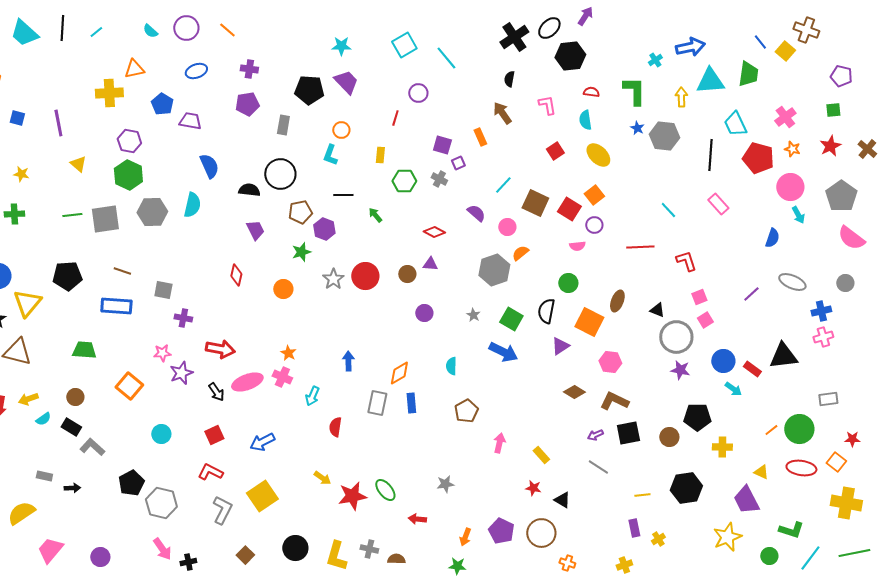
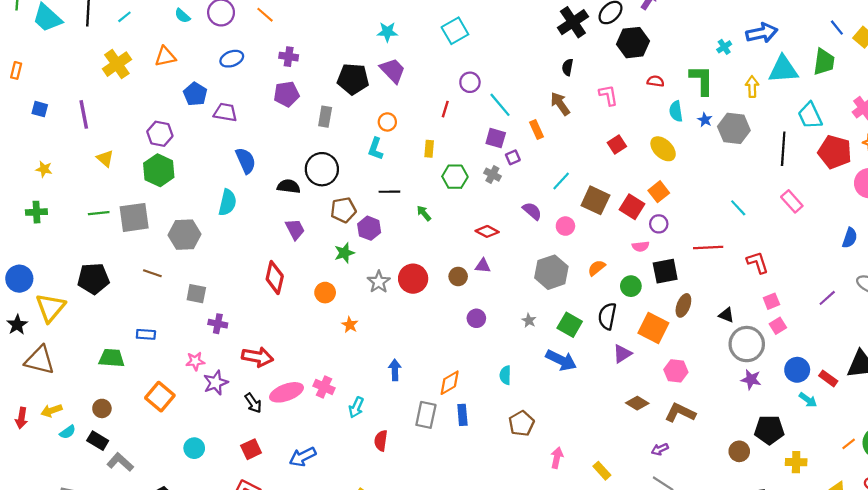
cyan line: (446, 58) -> (500, 105), moved
yellow cross: (109, 93) -> (117, 64), moved, turned -32
cyan semicircle: (585, 120) -> (676, 111), moved
gray hexagon: (152, 212) -> (185, 235), moved
orange semicircle: (520, 253) -> (597, 268), moved
red diamond: (236, 275) -> (275, 278), size x1.4
blue rectangle: (116, 306) -> (146, 334), moved, size x0.6
orange star: (288, 353) -> (350, 325), moved
black square: (628, 433) -> (665, 271), moved

